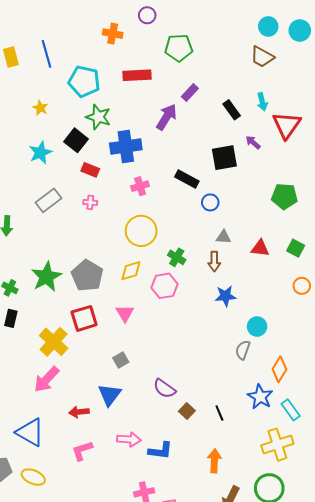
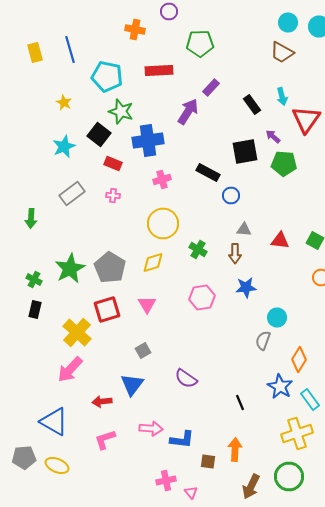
green pentagon: (285, 196) -> (284, 164), moved
pink hexagon: (164, 286) -> (202, 298), moved
brown square: (187, 411) -> (208, 462), moved, turned -35

